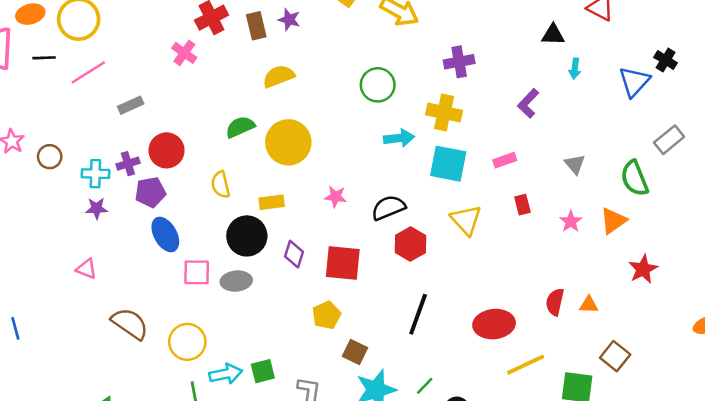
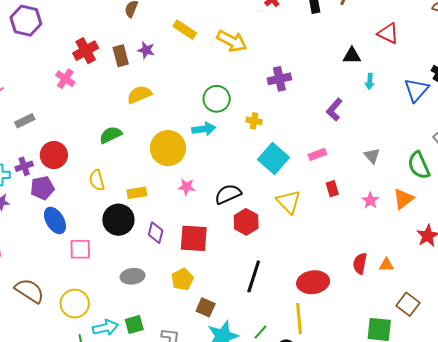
yellow cross: (444, 113) -> (254, 121), moved, size x0.6
cyan arrow: (399, 138) -> (204, 129), moved
yellow circle: (288, 142) -> (168, 148), moved
cyan square: (448, 164) -> (273, 158), turned 32
gray ellipse: (236, 281) -> (132, 276), moved
yellow line: (526, 365) -> (299, 318), moved, turned -68

